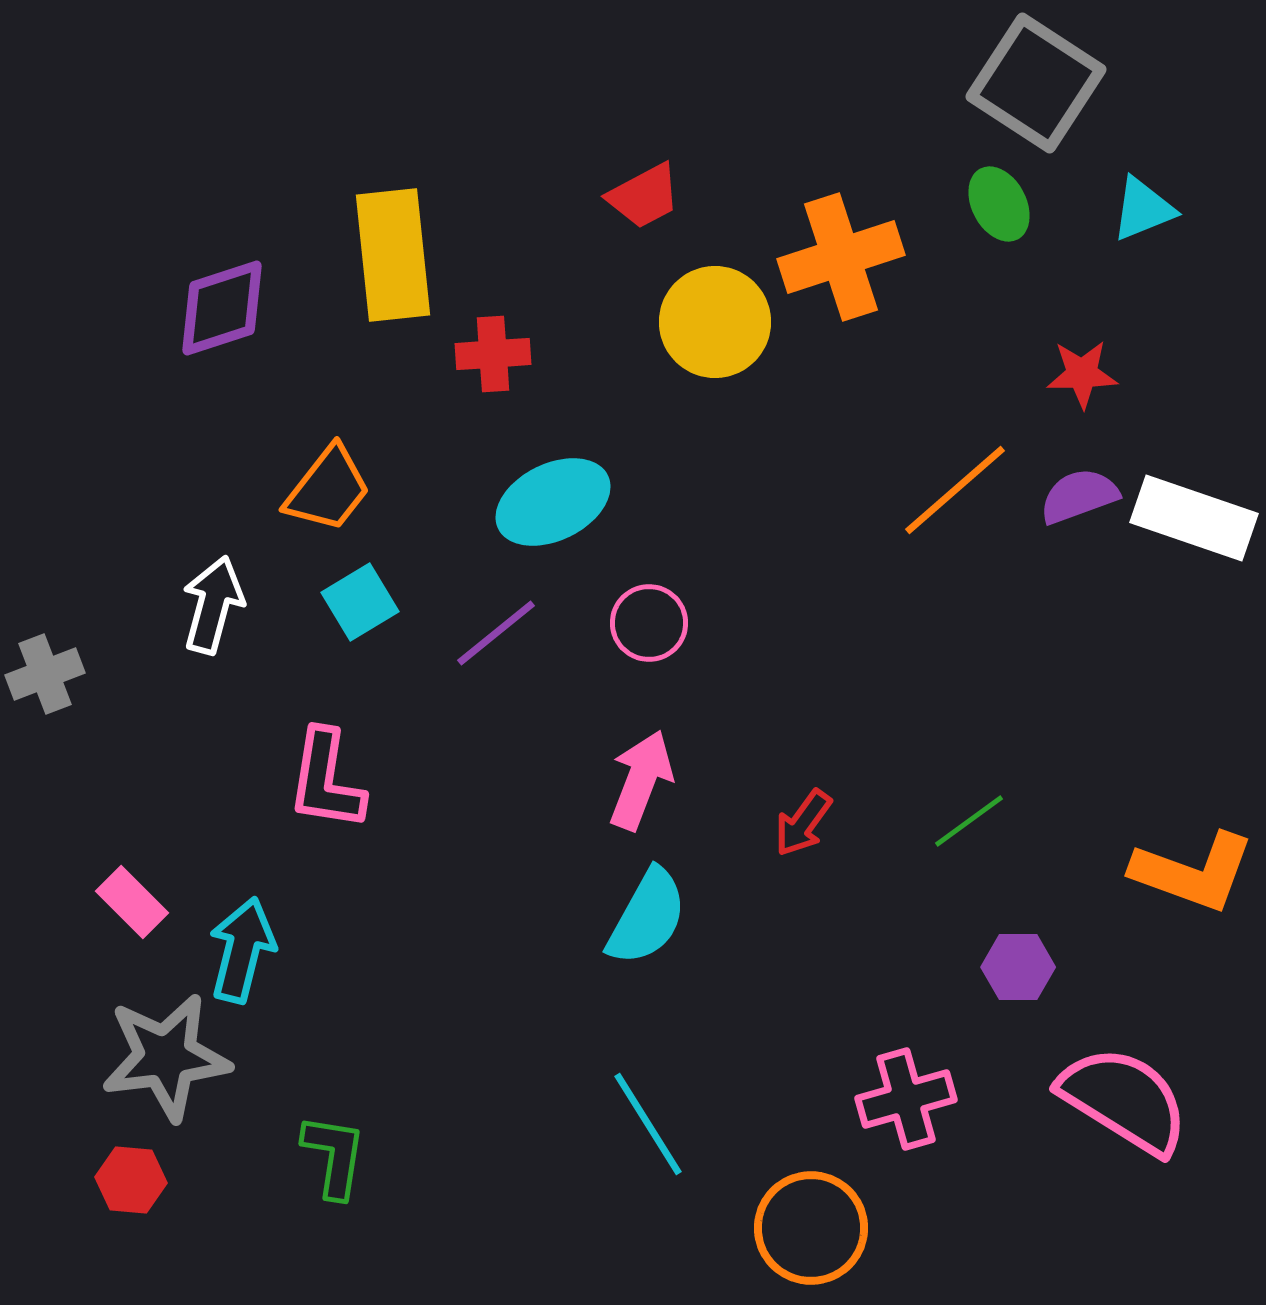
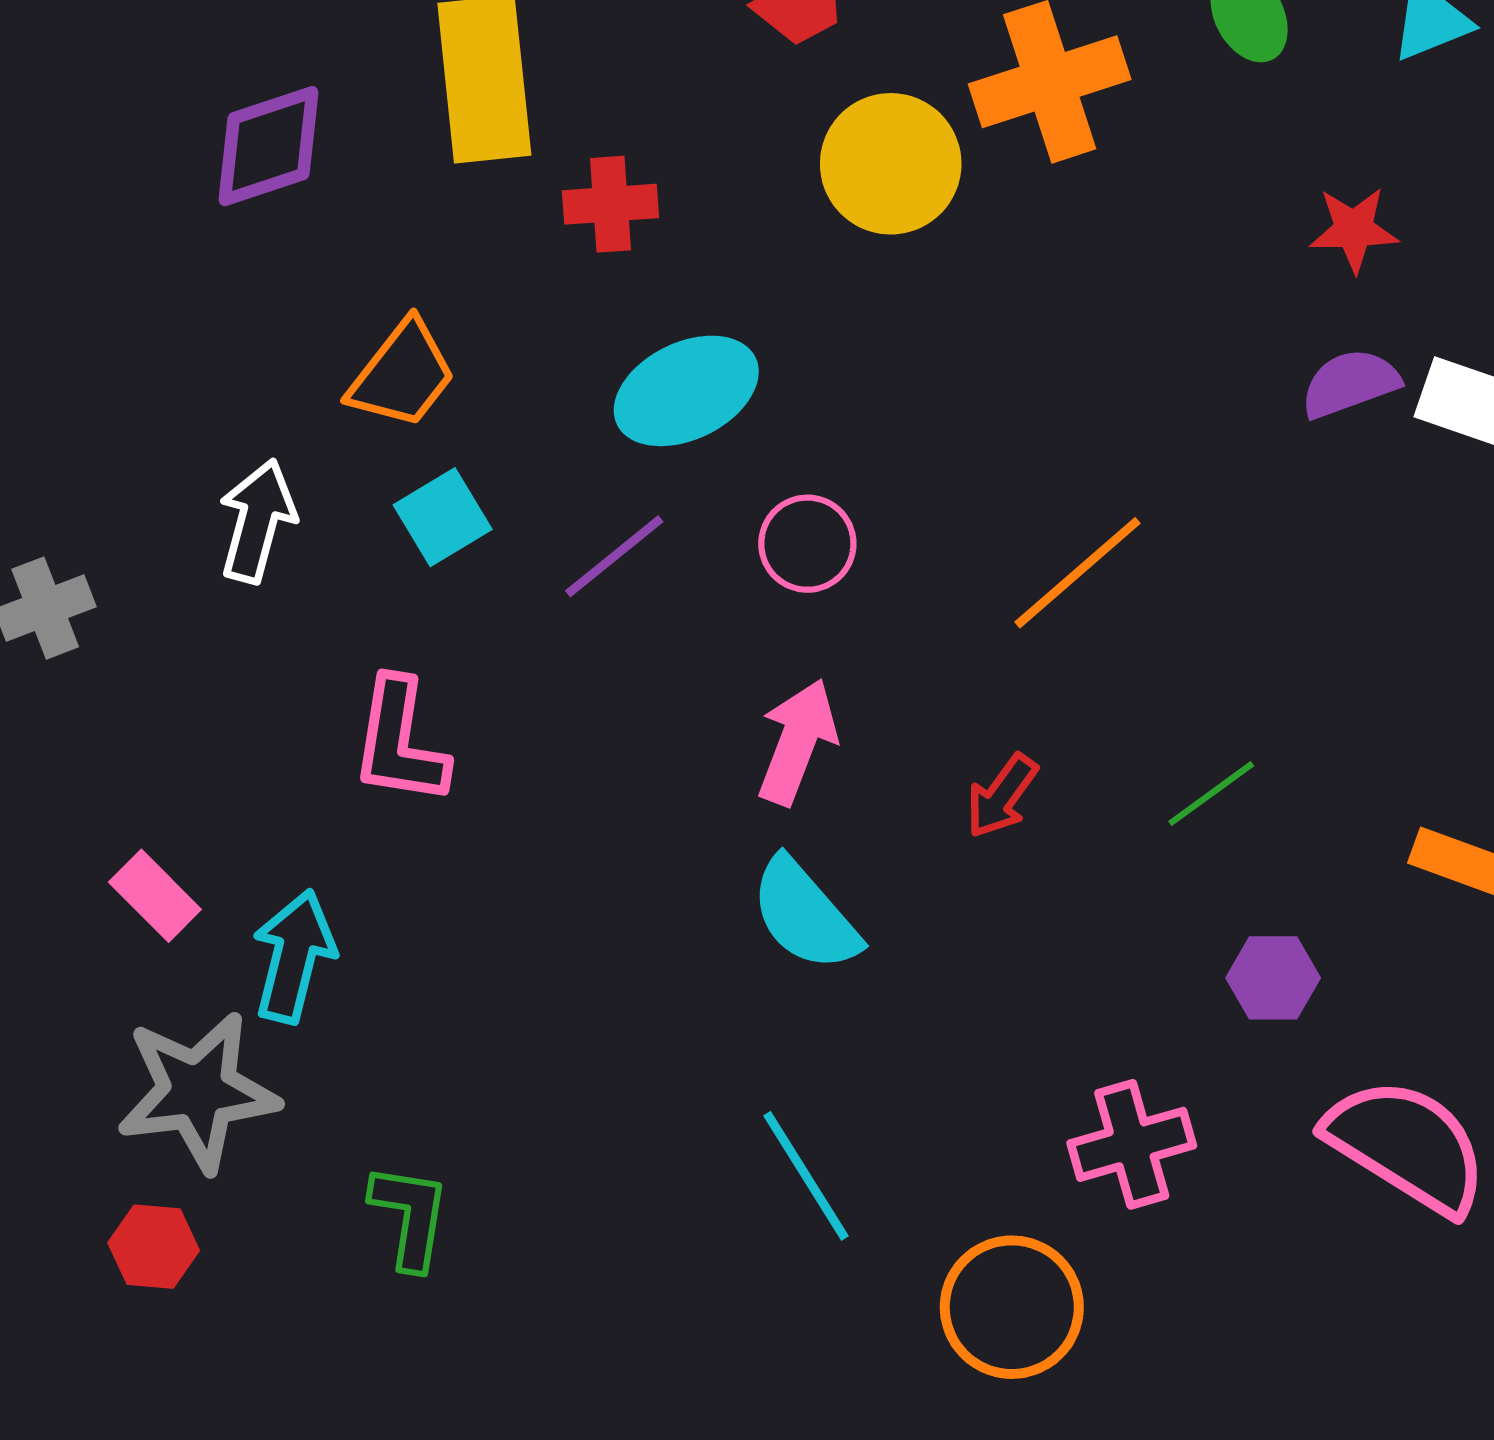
orange line: (955, 490) -> (1077, 573), moved
cyan semicircle: (647, 917) -> (805, 915), turned 110

